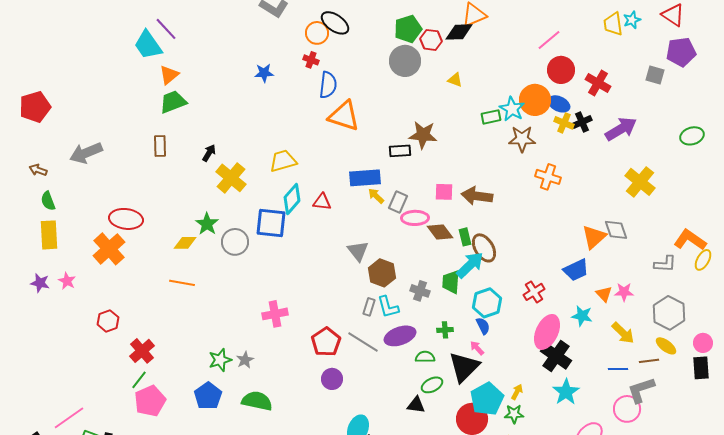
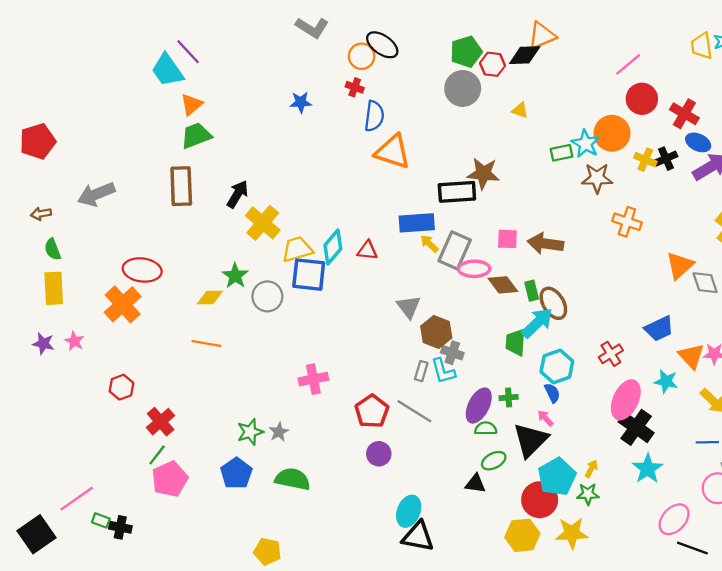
blue ellipse: (559, 104) -> (698, 142), moved
brown rectangle: (160, 146) -> (181, 186), size x1.6
black rectangle: (400, 151) -> (457, 192), size x1.5
black arrow: (209, 153) -> (237, 194), size x1.4
yellow trapezoid: (283, 161) -> (297, 249), moved
brown arrow: (38, 170) -> (41, 214), turned -30
gray rectangle: (398, 202) -> (455, 250), size x1.5
orange triangle: (594, 237) -> (680, 265), moved
gray cross: (420, 291) -> (452, 353), moved
orange triangle: (604, 294) -> (691, 356), size x1.4
purple ellipse: (400, 336) -> (479, 406), moved, turned -44

